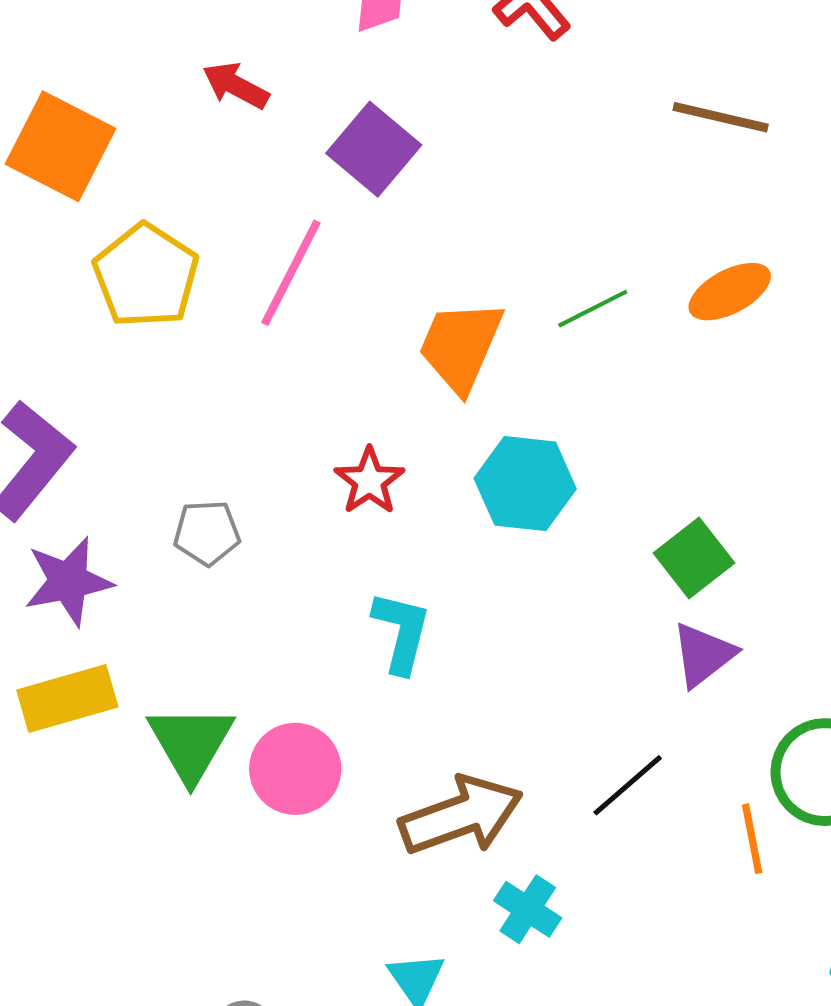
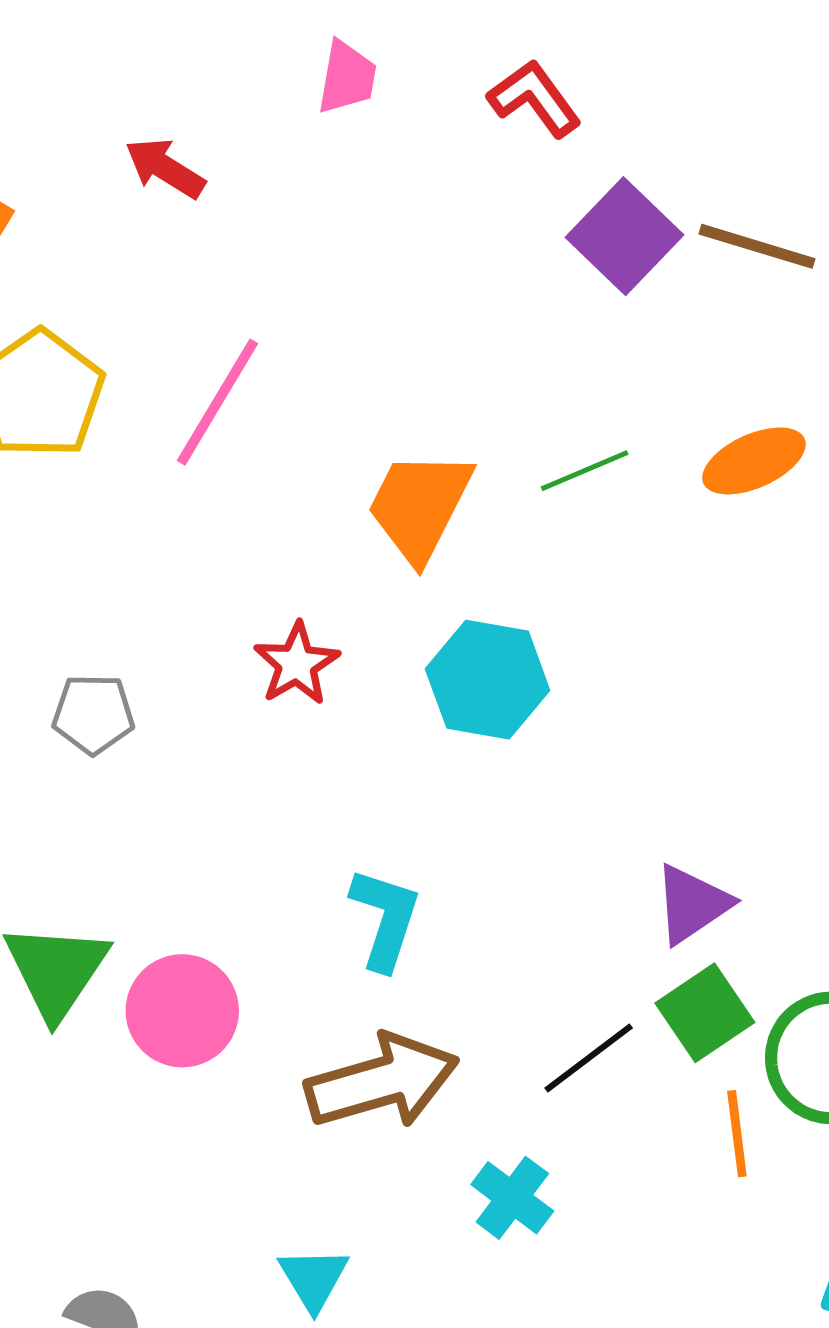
purple square: (374, 149) -> (625, 236), moved
green square: (694, 558) -> (705, 1013), moved
cyan L-shape: (401, 632) -> (385, 919), moved
cyan cross: (528, 909) -> (512, 1198), moved

